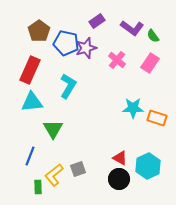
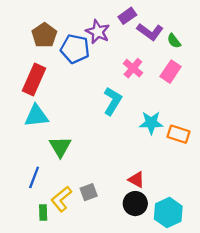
purple rectangle: (97, 21) -> (127, 16), moved
purple star: (86, 48) -> (98, 32), moved, turned -30
cyan L-shape: (68, 86) -> (113, 101), moved
cyan hexagon: (148, 166) -> (168, 213), moved

